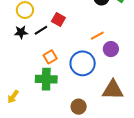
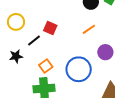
black star: (21, 32) -> (16, 56), moved
orange line: (97, 36) -> (89, 29), moved

